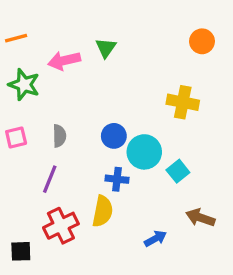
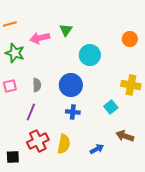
orange circle: (202, 41) -> (130, 39), moved
yellow cross: (183, 102) -> (131, 85), moved
blue circle: (114, 136) -> (71, 85), size x1.5
cyan circle: (144, 152) -> (90, 55), moved
yellow semicircle: (103, 211) -> (64, 144), moved

